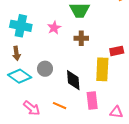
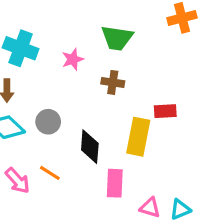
orange line: (60, 106) -> (50, 173), moved

